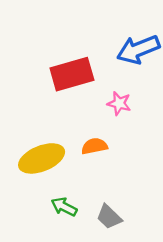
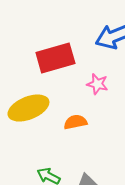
yellow ellipse: (42, 158) -> (28, 108), moved

